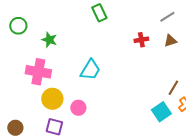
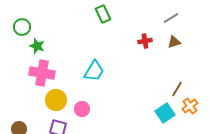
green star: (49, 40) -> (37, 46), moved

